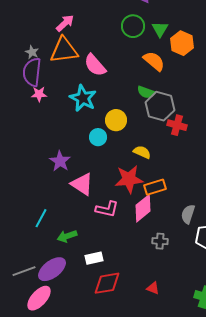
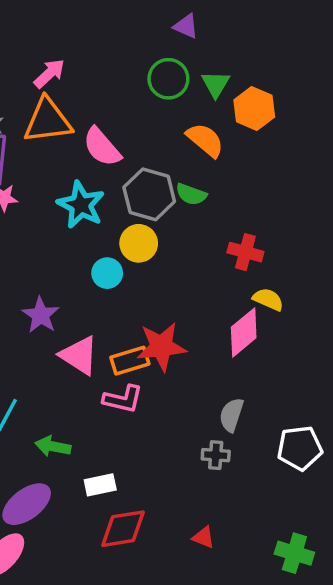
gray hexagon: (160, 106) -> (149, 194), moved
yellow semicircle: (142, 152) -> (268, 299), moved
orange rectangle: (155, 187) -> (130, 361), moved
pink diamond: (143, 208) -> (244, 333), moved
gray semicircle: (188, 214) -> (231, 415), moved
green arrow: (67, 236) -> (53, 446), turned 30

